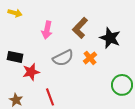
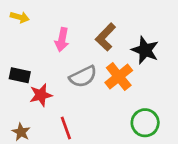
orange cross: (90, 58) -> (119, 77), size x1.5
green circle: (122, 85) -> (145, 123), moved

